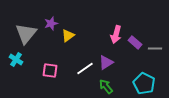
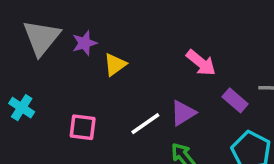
gray triangle: (26, 33) -> (41, 38), moved
pink arrow: (116, 34) -> (201, 63), turned -66
purple rectangle: (135, 42) -> (235, 100), moved

